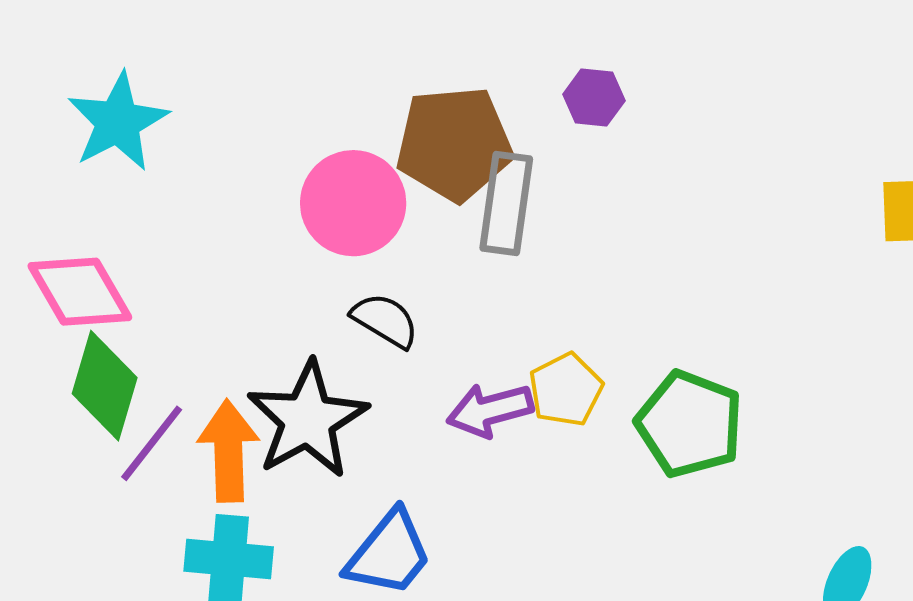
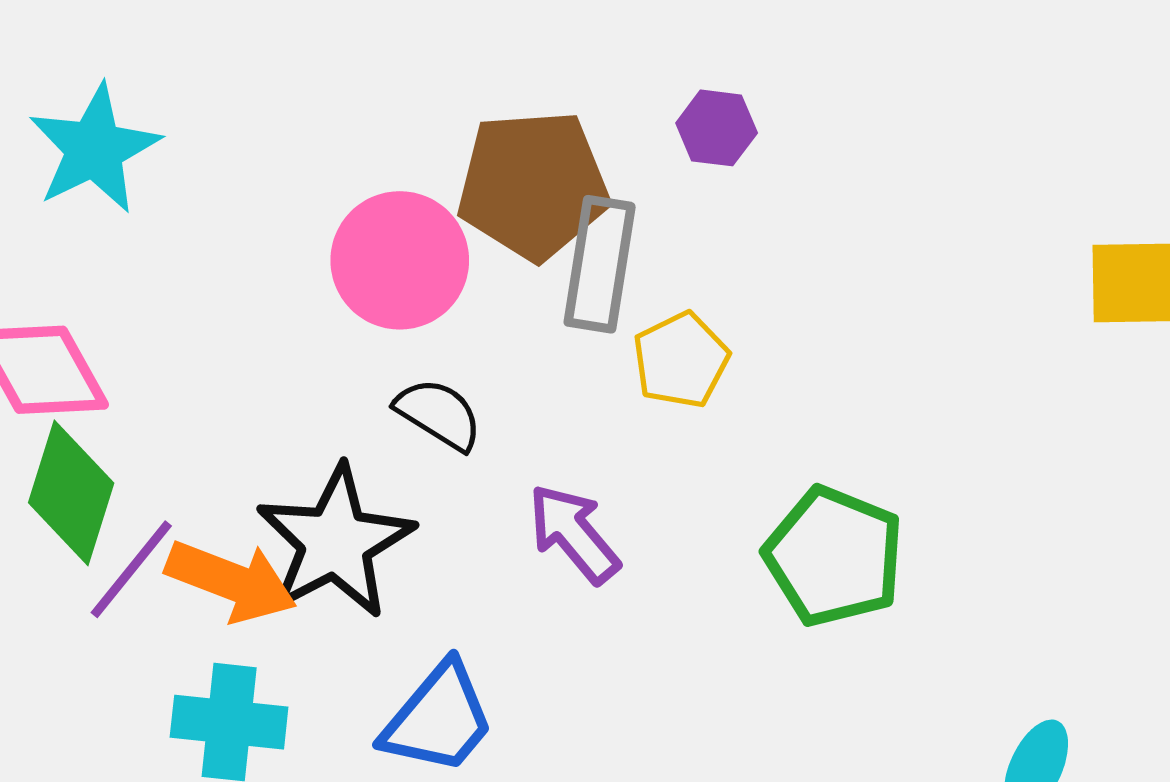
yellow pentagon: (566, 390) -> (681, 360), moved
purple arrow: (490, 410) -> (574, 534), turned 64
orange arrow: (228, 451) -> (231, 581), turned 112

